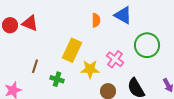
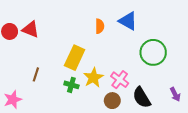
pink cross: (115, 59) -> (120, 80), moved
yellow star: (90, 69) -> (93, 78), turned -30
green cross: (57, 79) -> (71, 85), moved

